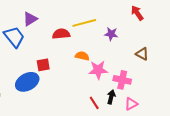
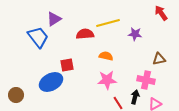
brown triangle: (142, 54) -> (159, 59), moved, turned -40
pink star: (98, 70) -> (107, 80), moved

